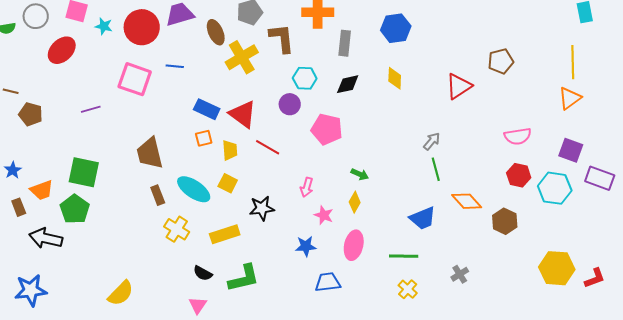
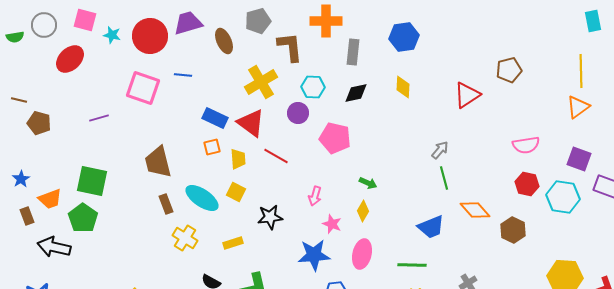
yellow cross: (242, 57) -> (261, 82), moved
yellow rectangle: (225, 234) -> (233, 243), size x0.7
blue star: (306, 246) -> (314, 255), size x1.5

